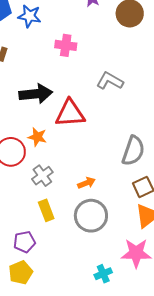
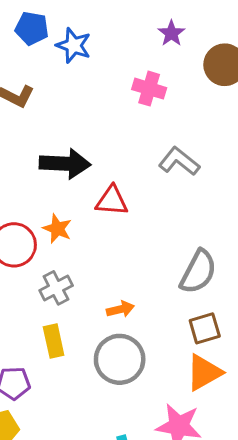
pink cross: (66, 45) -> (149, 89), moved
red triangle: (70, 113) -> (112, 201), size x0.7

